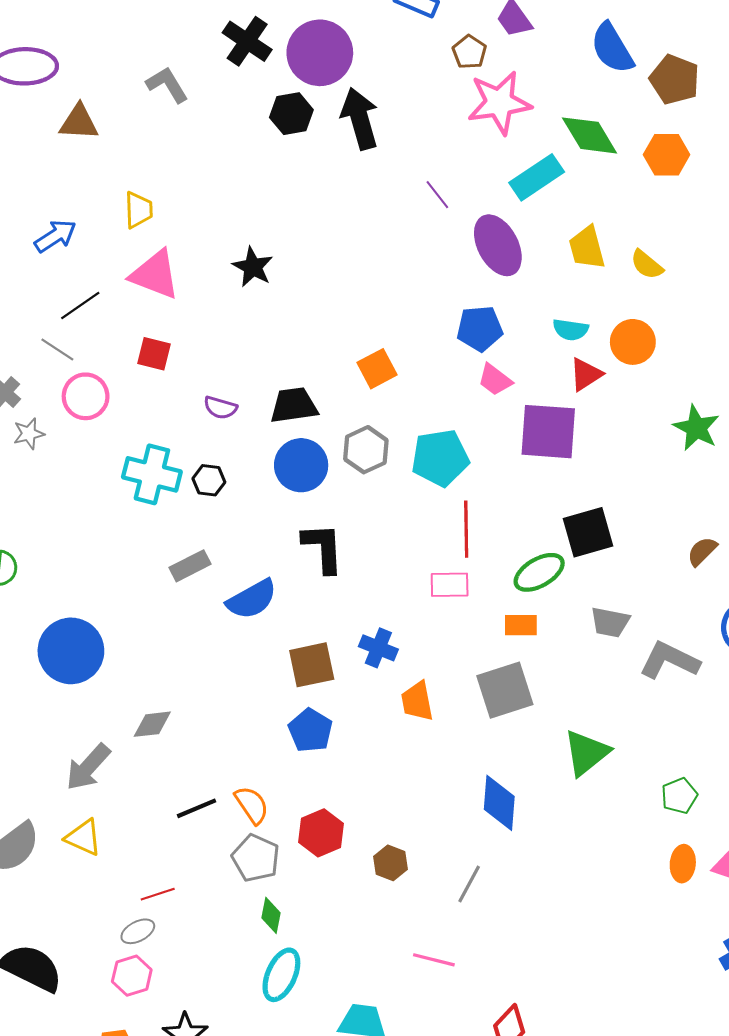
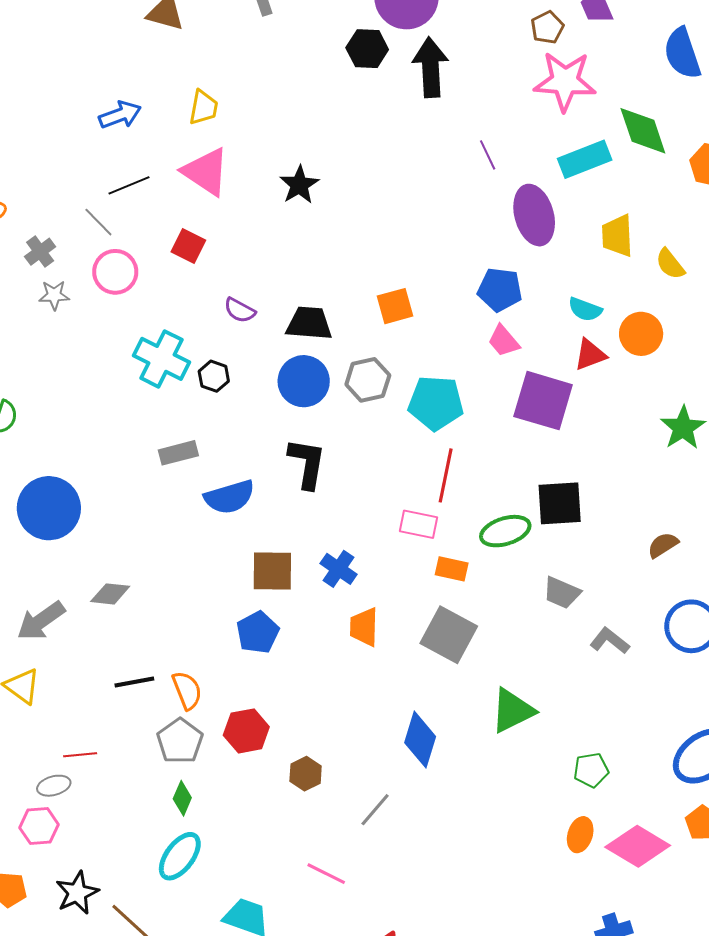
orange rectangle: (521, 625) -> (452, 569), moved
gray L-shape: (669, 660) -> (610, 641), size x0.7
gray square: (505, 690) -> (449, 635), turned 34

